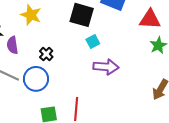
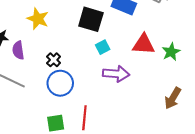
red triangle: (150, 19) -> (143, 44), moved
blue circle: (36, 79) -> (60, 83), moved

